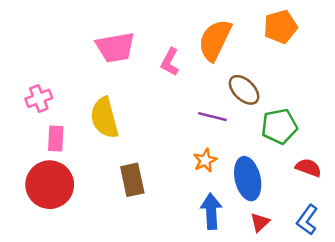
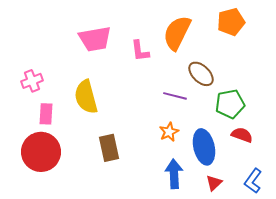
pink L-shape: (170, 62) -> (140, 51), turned -35
red semicircle: (308, 168) -> (242, 135), moved

